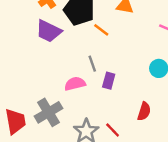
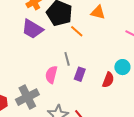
pink semicircle: (75, 84) -> (51, 75), turned -66
red semicircle: (144, 111) -> (108, 80), moved

